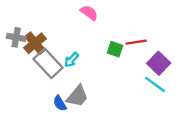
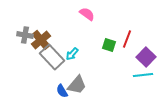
red line: (136, 42) -> (127, 39), turned -60
cyan line: (155, 84) -> (143, 75), turned -42

